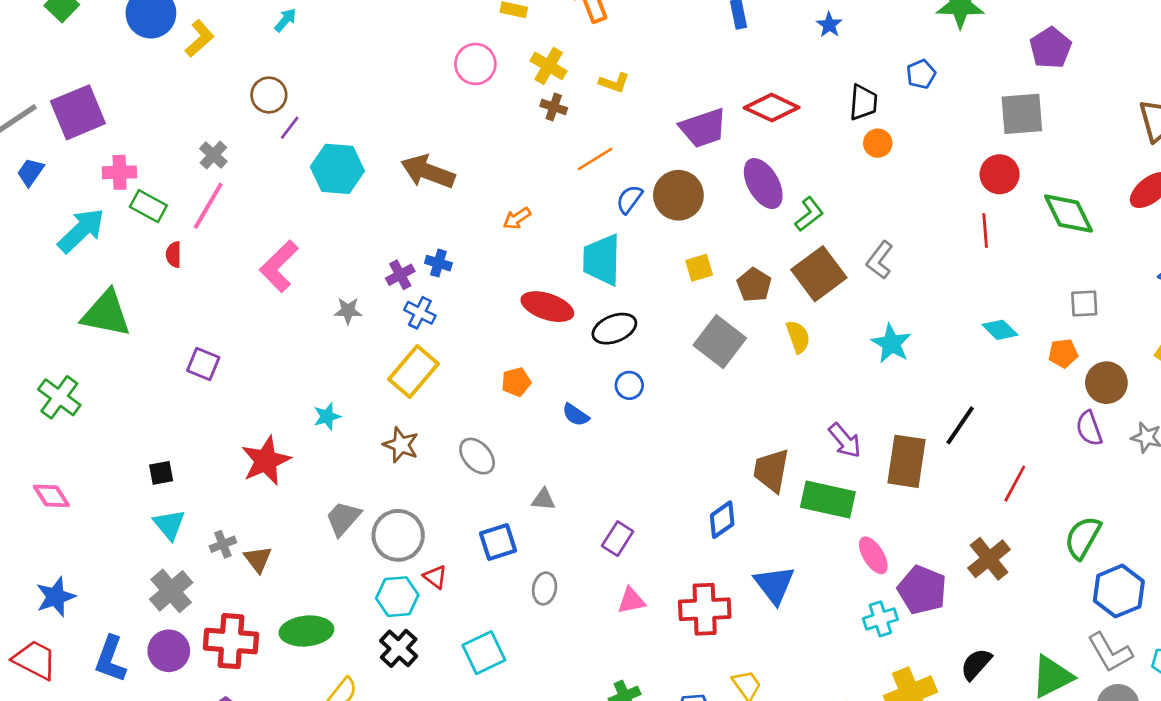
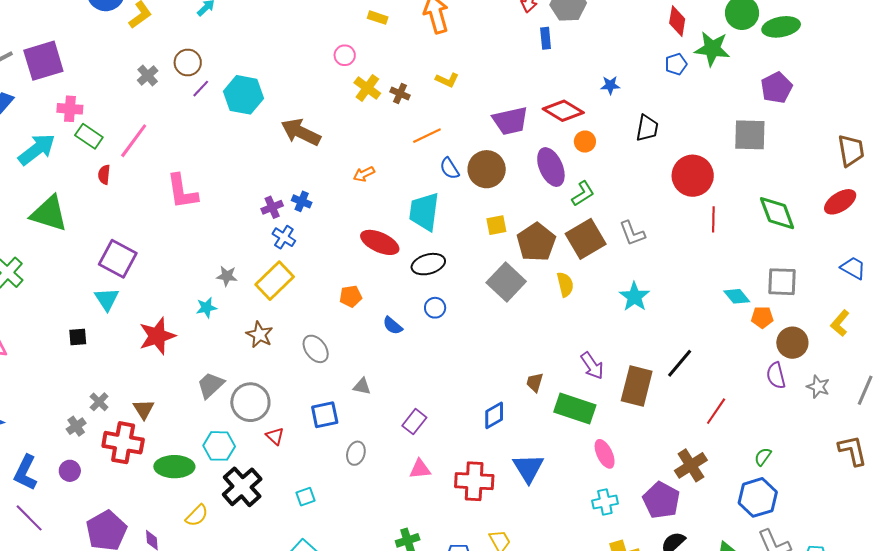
blue star: (829, 25) -> (610, 85), moved, turned 30
pink circle: (475, 64) -> (345, 55), size x0.7
yellow cross: (549, 66) -> (367, 88), moved
blue pentagon: (921, 74) -> (676, 64), moved
black trapezoid: (863, 102) -> (647, 128), moved
orange circle: (878, 143) -> (585, 142), moved
gray cross: (213, 155) -> (148, 76), moved
cyan hexagon: (337, 169) -> (243, 95), moved
red circle: (1000, 174) -> (693, 176), moved, size x1.4
blue semicircle: (629, 199) -> (450, 168), turned -75
gray L-shape: (880, 260) -> (632, 233), turned -64
pink L-shape: (279, 266) -> (182, 191), turned -60
brown pentagon: (754, 285) -> (536, 242), size x1.5
gray square: (1084, 304) -> (782, 282), size x1.4
gray star: (348, 311) -> (227, 276), moved
cyan diamond: (1000, 330) -> (737, 296), moved
purple square: (203, 364) -> (118, 259), size x1.5
brown trapezoid: (771, 470) -> (535, 382), size x0.6
cyan triangle: (169, 524) -> (107, 299), moved
green semicircle: (1083, 538) -> (763, 457), size x0.6
gray cross: (223, 544) -> (99, 402), moved, turned -30
purple pentagon: (922, 590) -> (661, 500), moved
gray cross: (171, 591) -> (76, 426), size x0.6
blue hexagon: (1119, 591) -> (758, 497), moved
cyan hexagon: (397, 597) -> (219, 446), moved
red cross: (231, 641) -> (123, 443), moved
black cross: (399, 648) -> (242, 487), size x1.4
purple circle: (169, 651) -> (70, 471), size x0.7
cyan square: (484, 653) -> (306, 497), size x0.6

